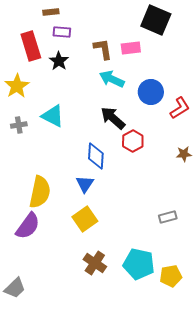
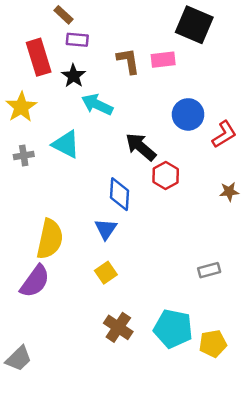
brown rectangle: (51, 12) -> (64, 15), turned 49
cyan arrow: (112, 79) -> (97, 104), moved
yellow square: (85, 219) -> (106, 273), size x0.7

